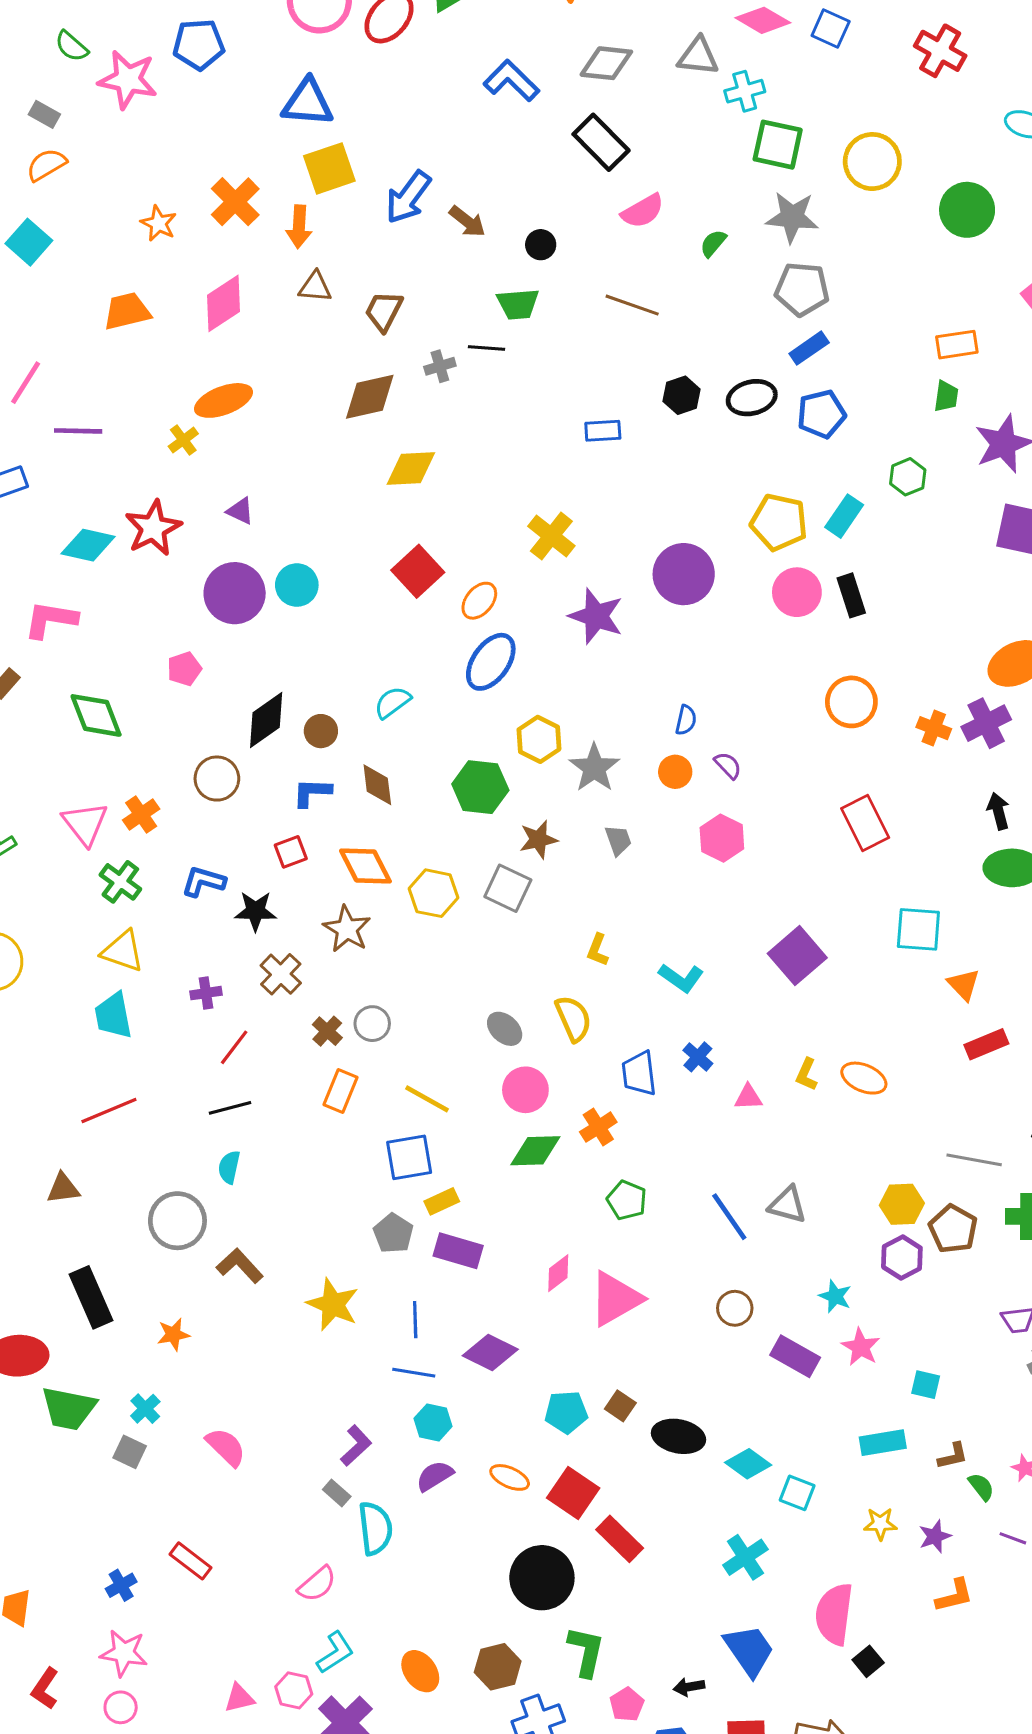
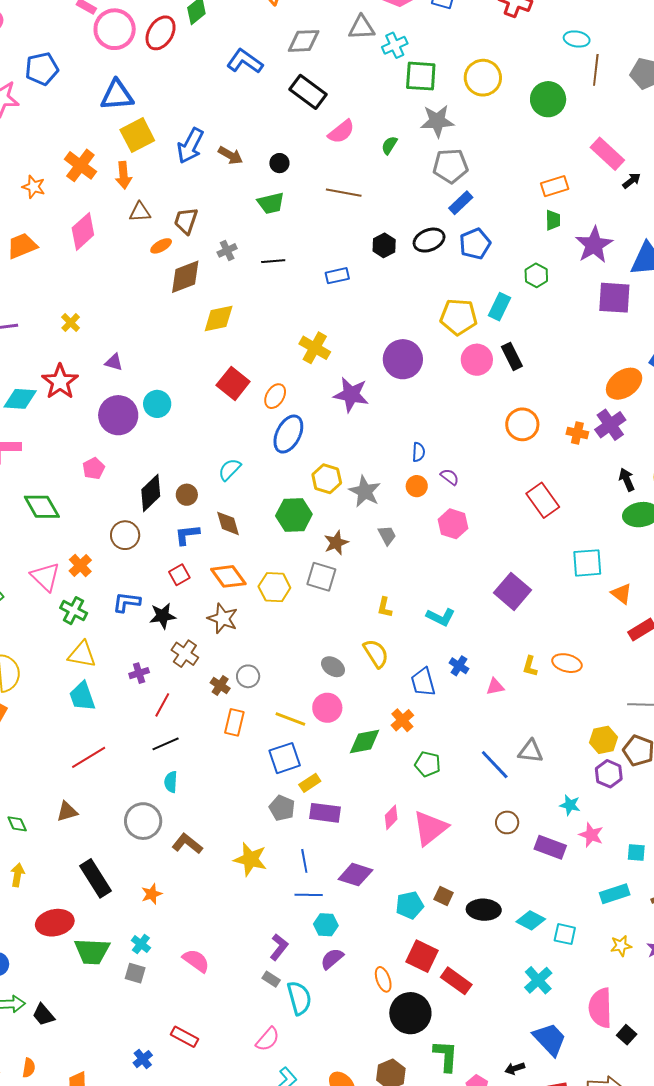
black line: (486, 348) -> (273, 261), moved
orange ellipse: (223, 400) -> (161, 246), moved, size x0.6
pink circle: (525, 1090) -> (327, 708), moved
orange ellipse: (510, 1477) -> (383, 979), moved, turned 55

